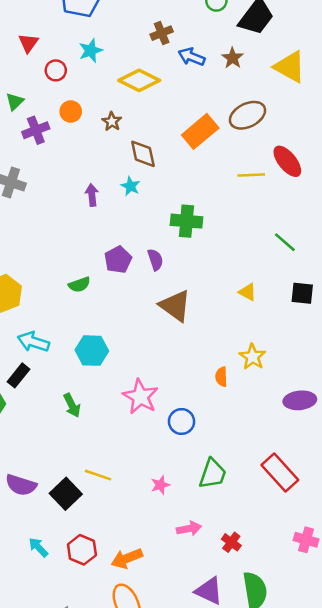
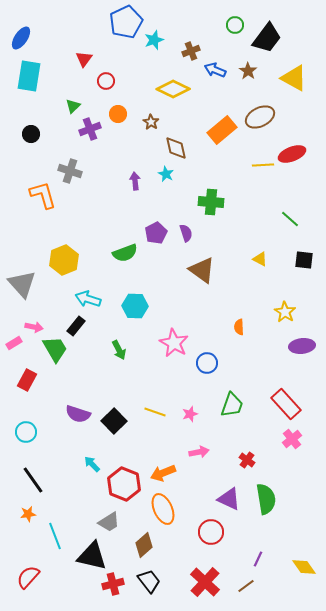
cyan star: (91, 50) -> (154, 40), moved
red ellipse: (287, 161) -> (292, 154), turned -72
green semicircle: (79, 285) -> (125, 253), size x1.4
yellow star: (252, 357) -> (285, 312), moved
yellow line: (98, 475) -> (155, 412), moved
pink arrow: (189, 529) -> (199, 452), moved
pink cross: (306, 540) -> (292, 439), moved, turned 36
red hexagon: (82, 550) -> (124, 484), moved, size x1.4

